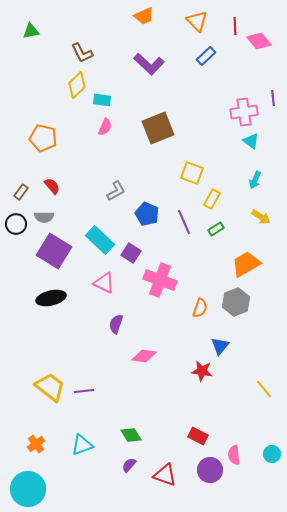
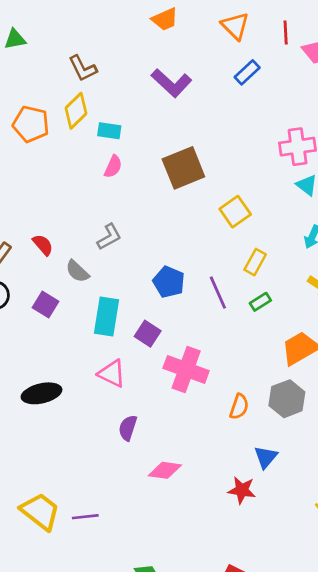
orange pentagon: (43, 138) -> (31, 124), moved
yellow square: (192, 173) -> (235, 212), moved, turned 35
gray L-shape: (116, 191) -> (109, 237), moved
gray semicircle: (44, 217) -> (77, 271), moved, turned 42
cyan rectangle: (100, 240) -> (107, 316), turned 56
purple square: (54, 251) -> (45, 304), moved, size x0.6

